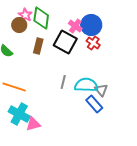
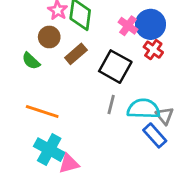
brown circle: (19, 25) -> (49, 37), moved
black square: (65, 42) -> (115, 67), moved
brown rectangle: (38, 46) -> (76, 54), turned 35

